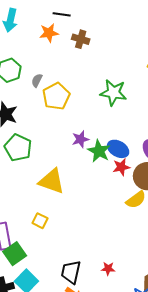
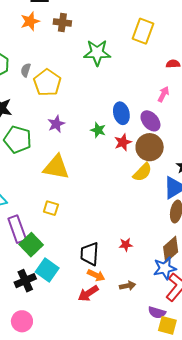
green star: (113, 93) -> (97, 53), moved
purple star: (80, 139) -> (56, 124), moved
blue ellipse: (118, 149) -> (121, 113), moved, turned 55
green star: (99, 151) -> (98, 130), size x0.7

